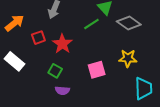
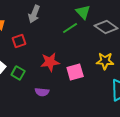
red star: (62, 44) -> (50, 62), moved, turned 30
green square: (55, 71) -> (18, 73), moved

